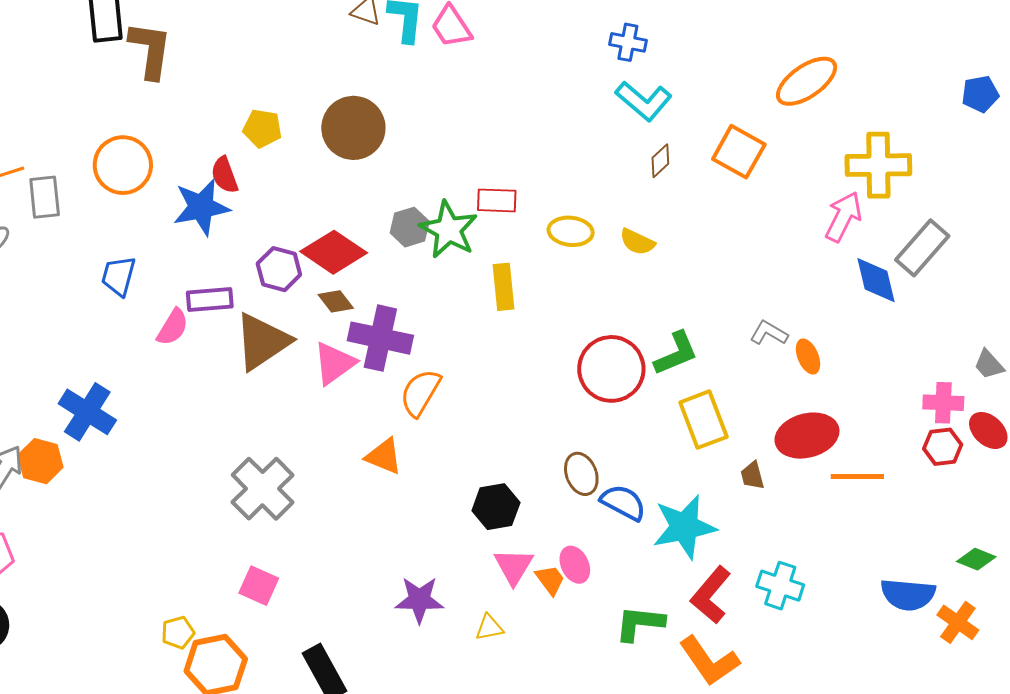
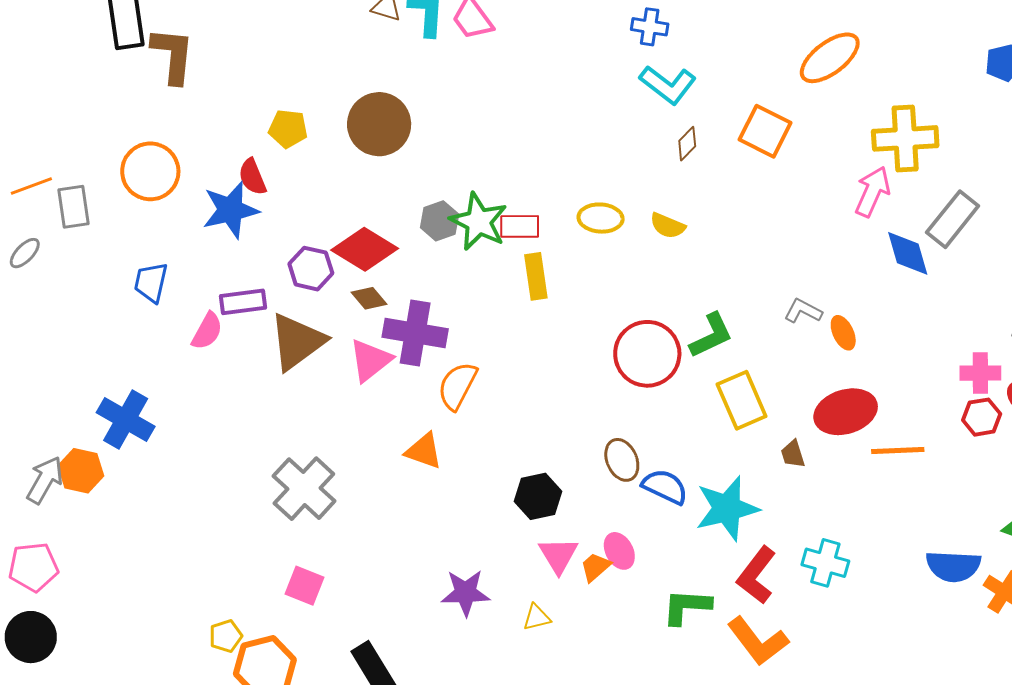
red rectangle: (497, 200) -> (520, 226), moved
orange trapezoid: (550, 580) -> (595, 567), turned -92

